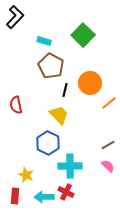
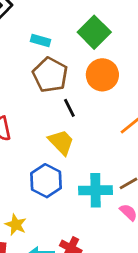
orange circle: (90, 83) -> (102, 75), moved
black line: (65, 90) -> (69, 108), turned -40
cyan cross: (70, 166) -> (96, 190), moved

